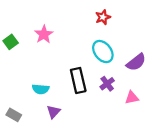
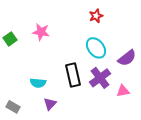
pink star: (44, 34) -> (41, 32), turned -30
purple cross: (107, 84) -> (100, 78), size x1.5

